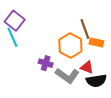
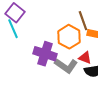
purple cross: (46, 63) -> (45, 54), size x1.6

